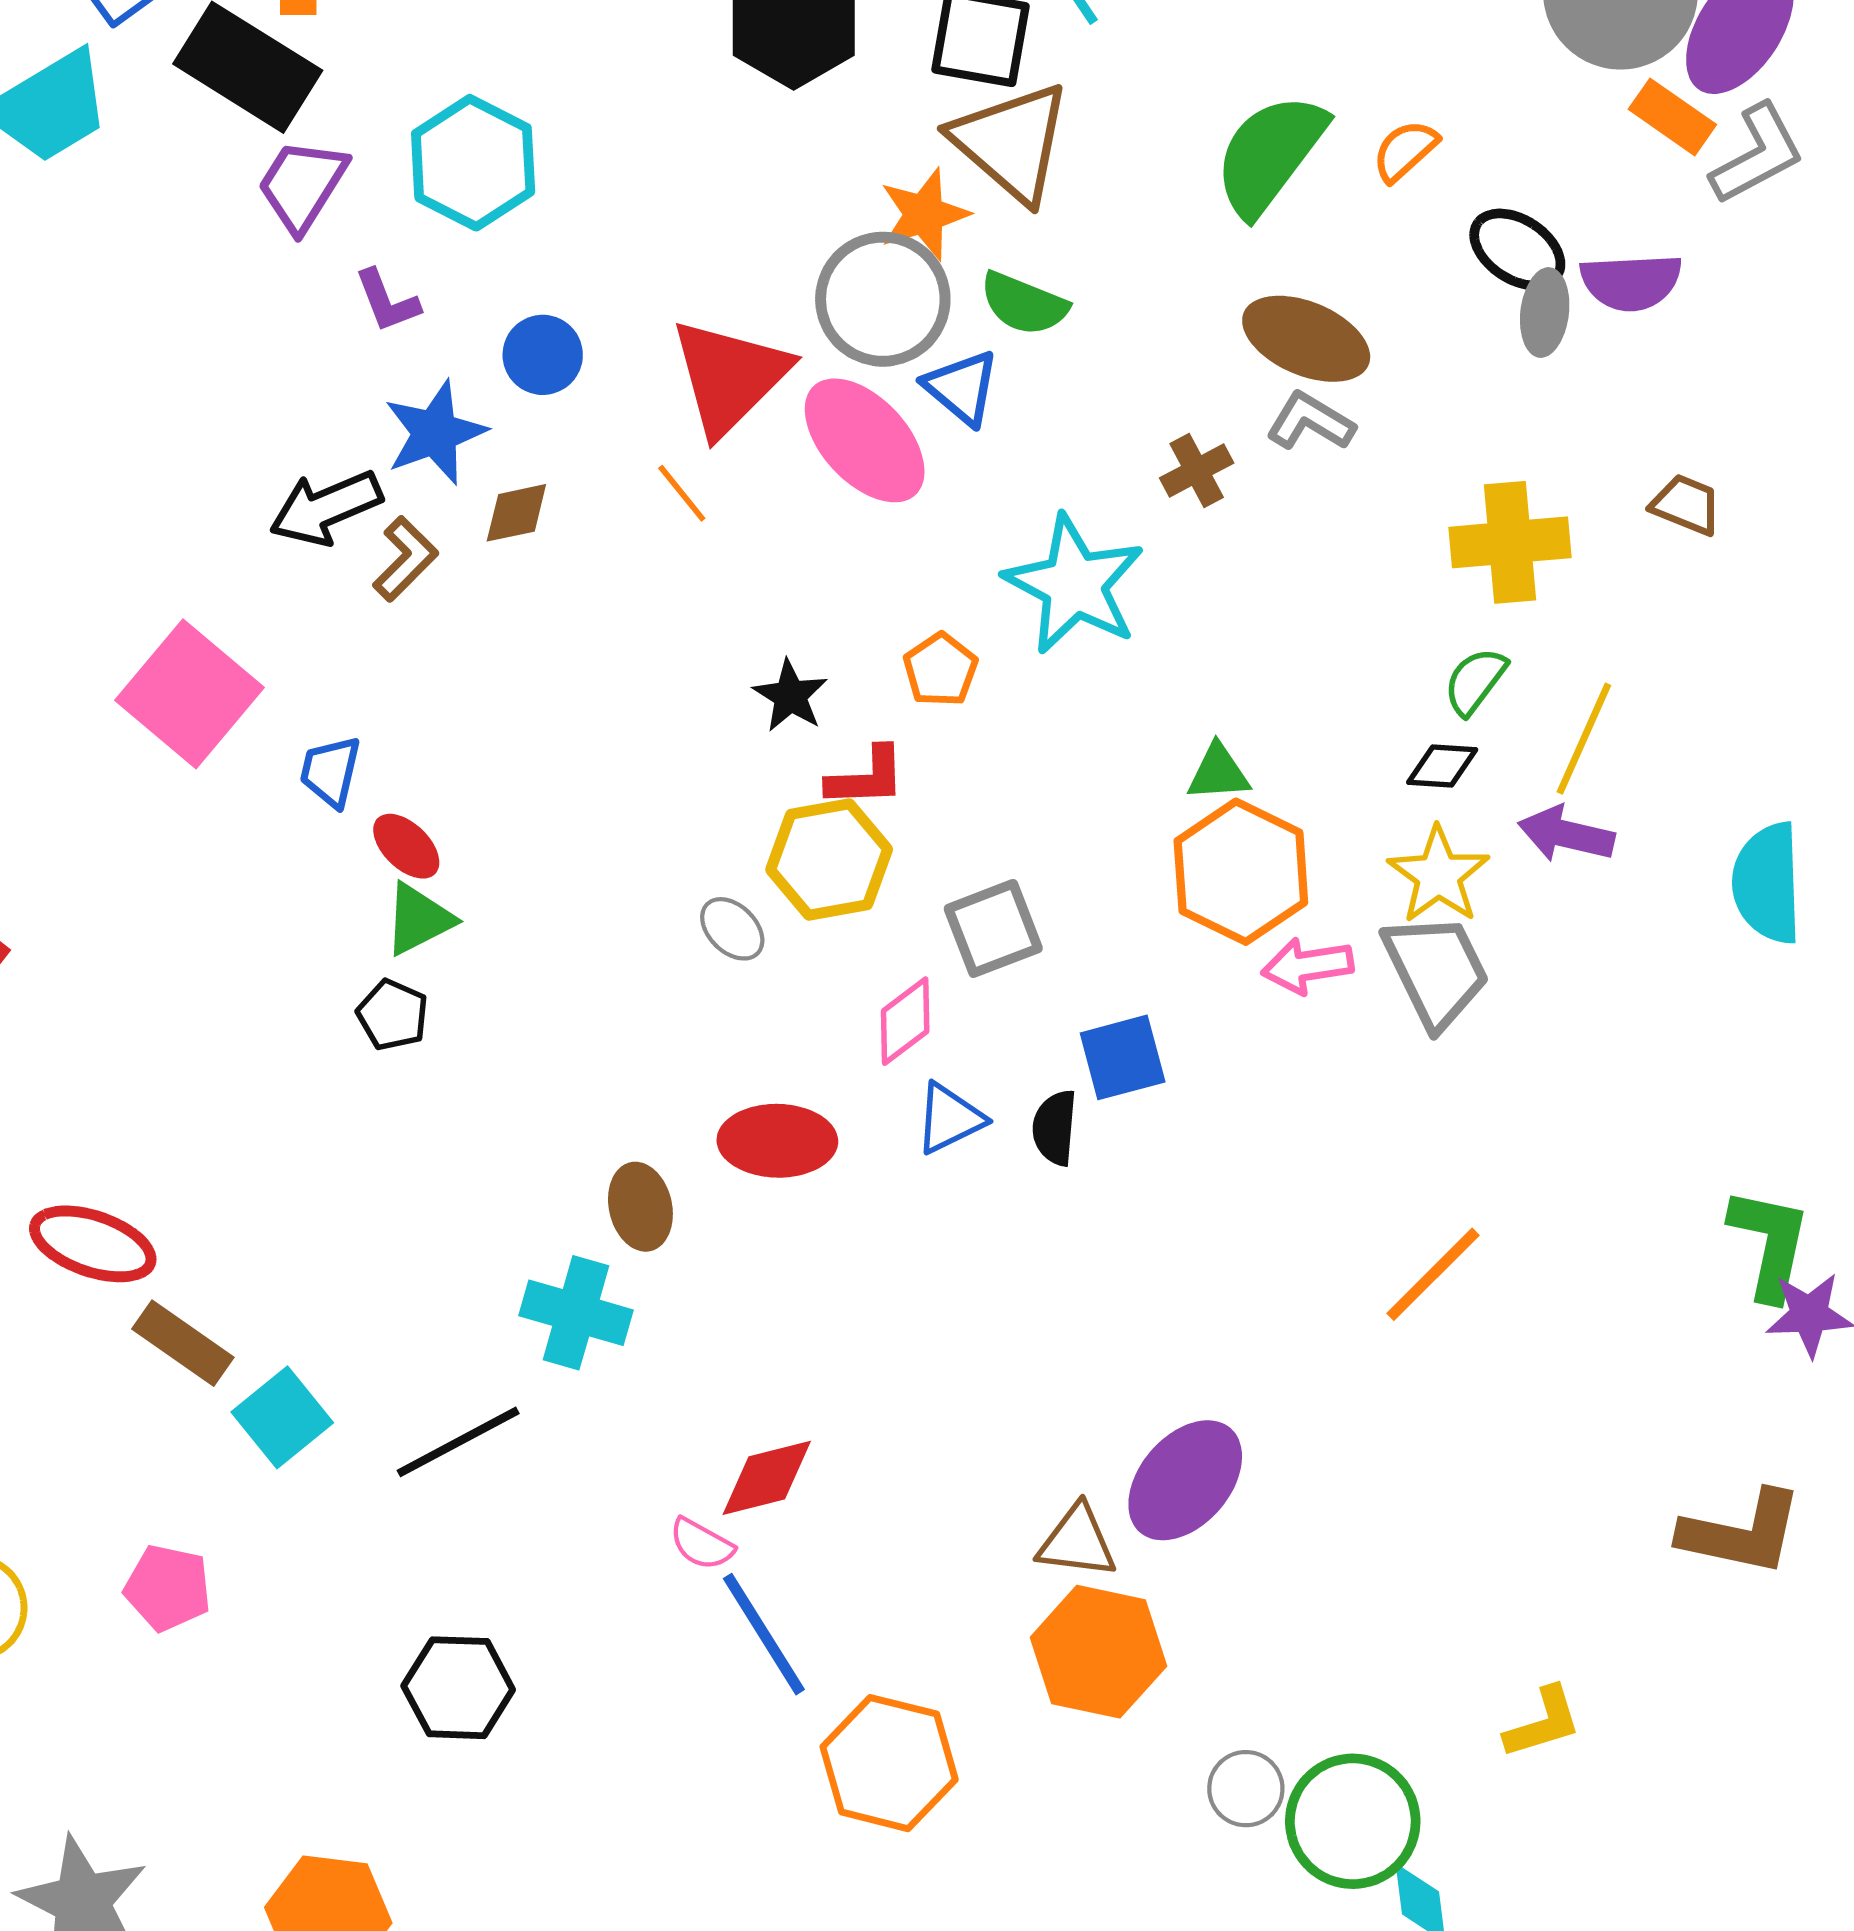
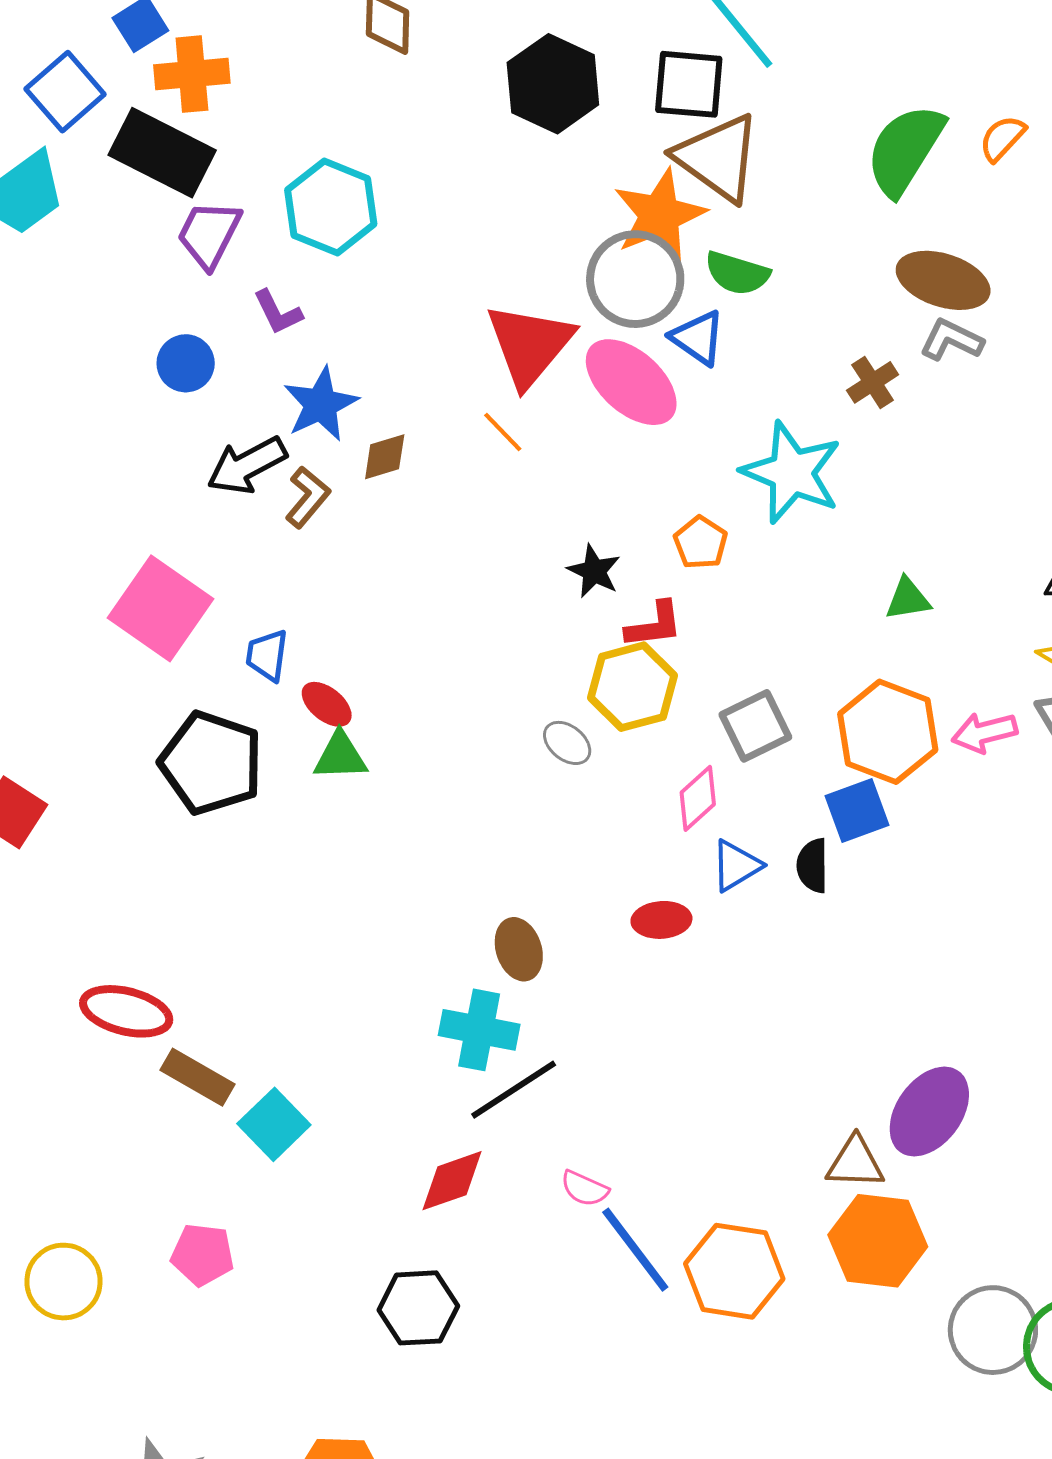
orange star: (924, 214) -> (660, 215), size x1.4
blue circle: (543, 355) -> (186, 363), moved
orange hexagon: (1241, 872) -> (888, 732), moved
green triangle: (419, 919) -> (340, 756), turned 30
black pentagon: (393, 1015) -> (211, 763), moved, size x2.0
red ellipse: (777, 1141) -> (661, 920), moved, size x0.7
black line: (458, 1442) -> (514, 1090), moved
red diamond: (767, 1478) -> (452, 1181), moved
orange hexagon: (889, 1763) -> (734, 1271), moved
gray circle: (1246, 1789) -> (993, 1330), size x1.6

